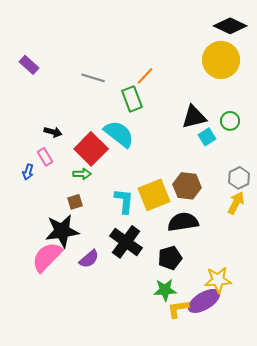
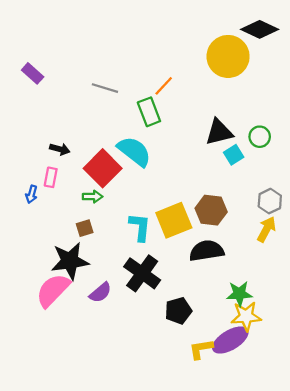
yellow circle: (221, 60) -> (228, 56), moved
pink rectangle: (45, 157) -> (51, 177), turned 42
black pentagon: (170, 258) -> (178, 311), moved
green star: (165, 290) -> (239, 294), moved

